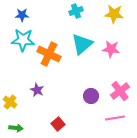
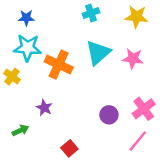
yellow cross: (10, 102) -> (12, 77), moved
pink line: (115, 118) -> (138, 141), turned -42
green arrow: (16, 128) -> (20, 130), moved, turned -32

